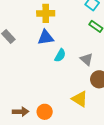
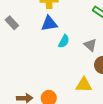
yellow triangle: (80, 99) -> (84, 85), turned -30

